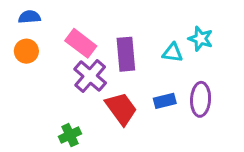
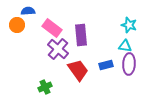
blue semicircle: (29, 17) -> (28, 11), moved
orange circle: (26, 51) -> (17, 25), moved
cyan triangle: (173, 53) -> (125, 46), moved

